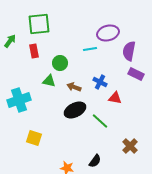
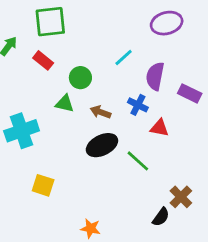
purple ellipse: (108, 33) -> (167, 23), moved
cyan line: (90, 49) -> (124, 58), turned -32
red rectangle: (34, 51) -> (43, 60), turned -40
purple semicircle: (129, 51) -> (155, 76), moved
black semicircle: (95, 161) -> (161, 217), moved

